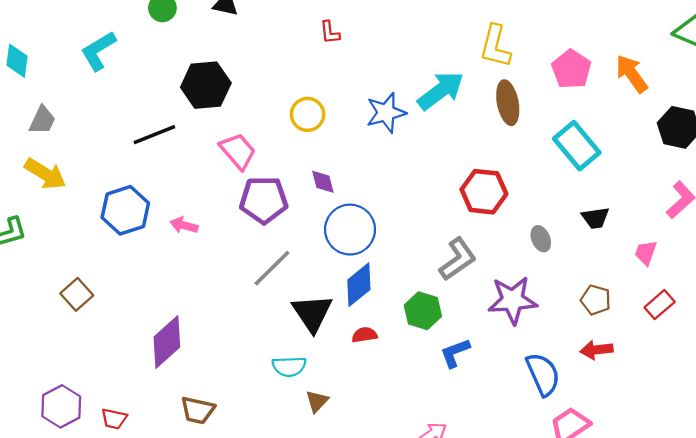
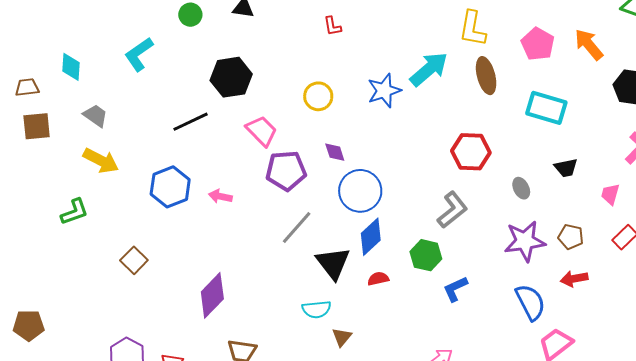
gray trapezoid: (42, 120) -> (95, 116), turned -76
cyan rectangle: (577, 146) -> (546, 108), turned -30
purple star: (513, 300) -> (525, 241), moved

